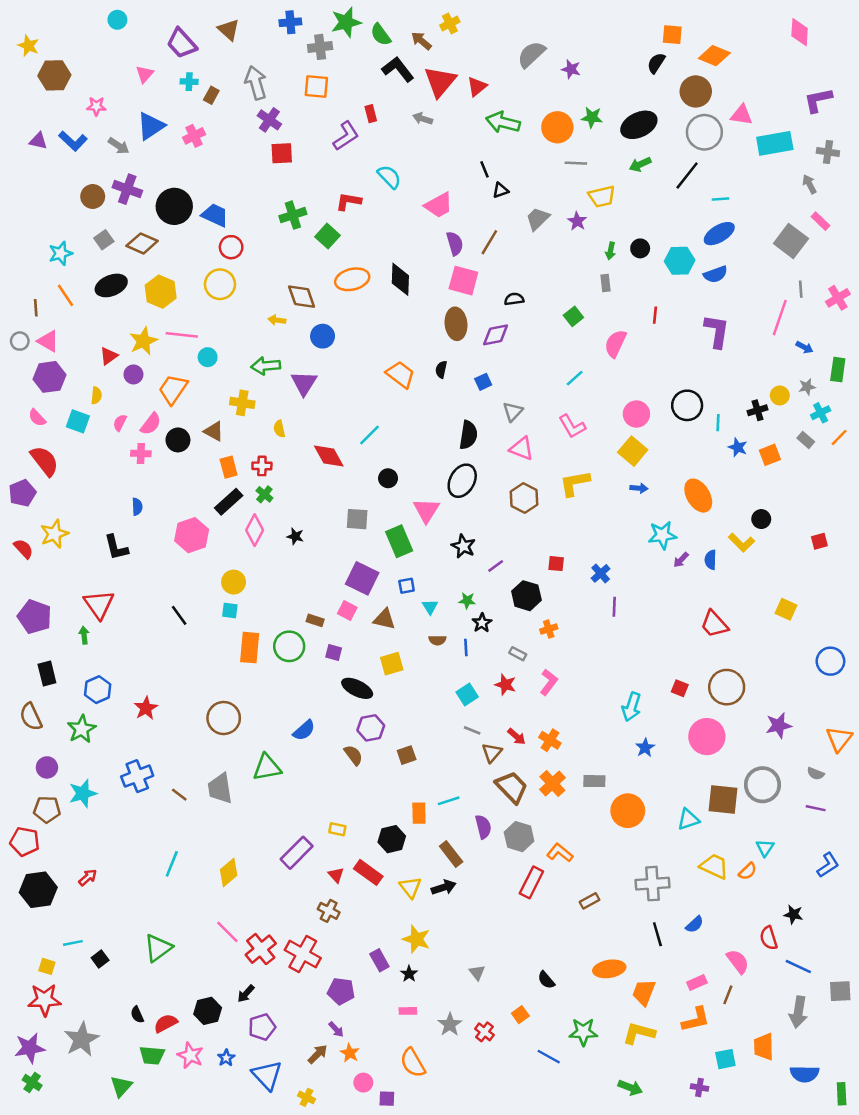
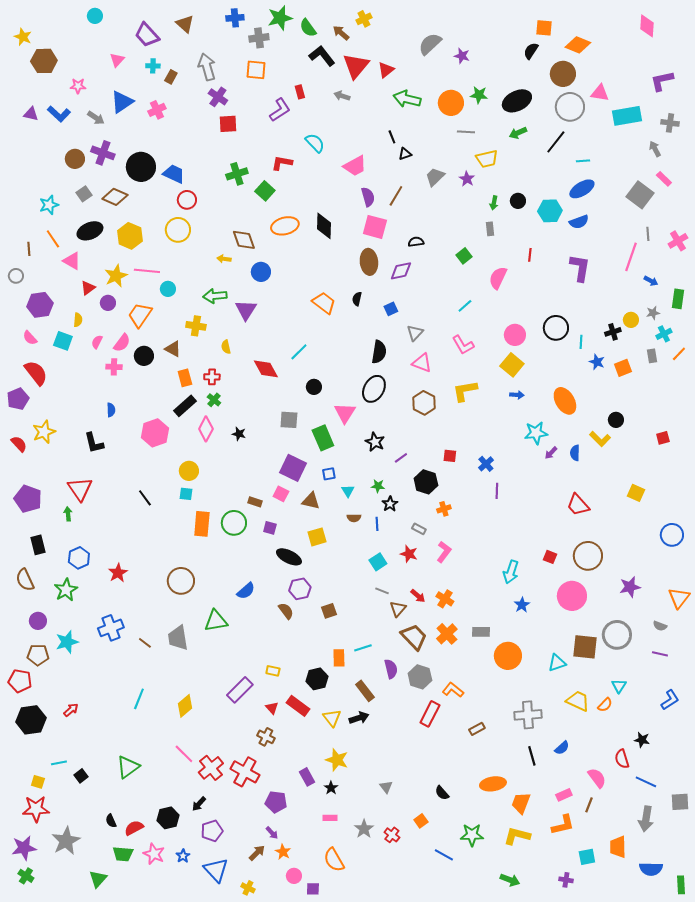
pink triangle: (48, 341) -> (72, 261), moved
gray rectangle: (806, 440) -> (652, 356), turned 40

